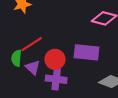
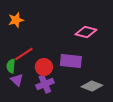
purple triangle: (33, 68) -> (17, 80), moved
purple cross: (56, 79) -> (45, 84), turned -30

